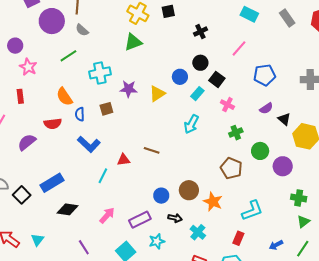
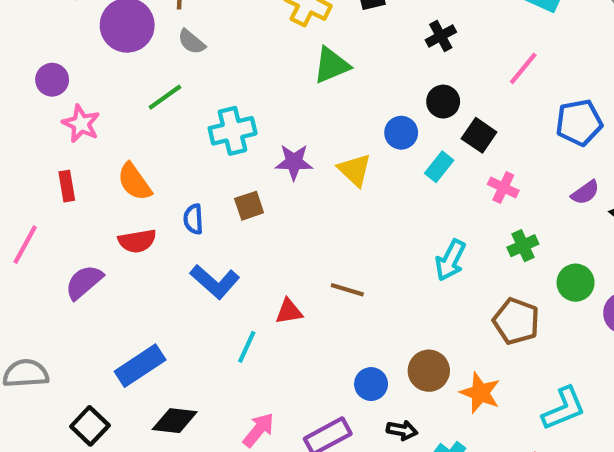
green triangle: (133, 42) -> (331, 65), moved
yellow triangle: (157, 94) -> (355, 170), turned -42
orange semicircle: (64, 97) -> (134, 182), moved
cyan arrow: (191, 124) -> (450, 260), moved
black square: (22, 195) -> (90, 426), moved

